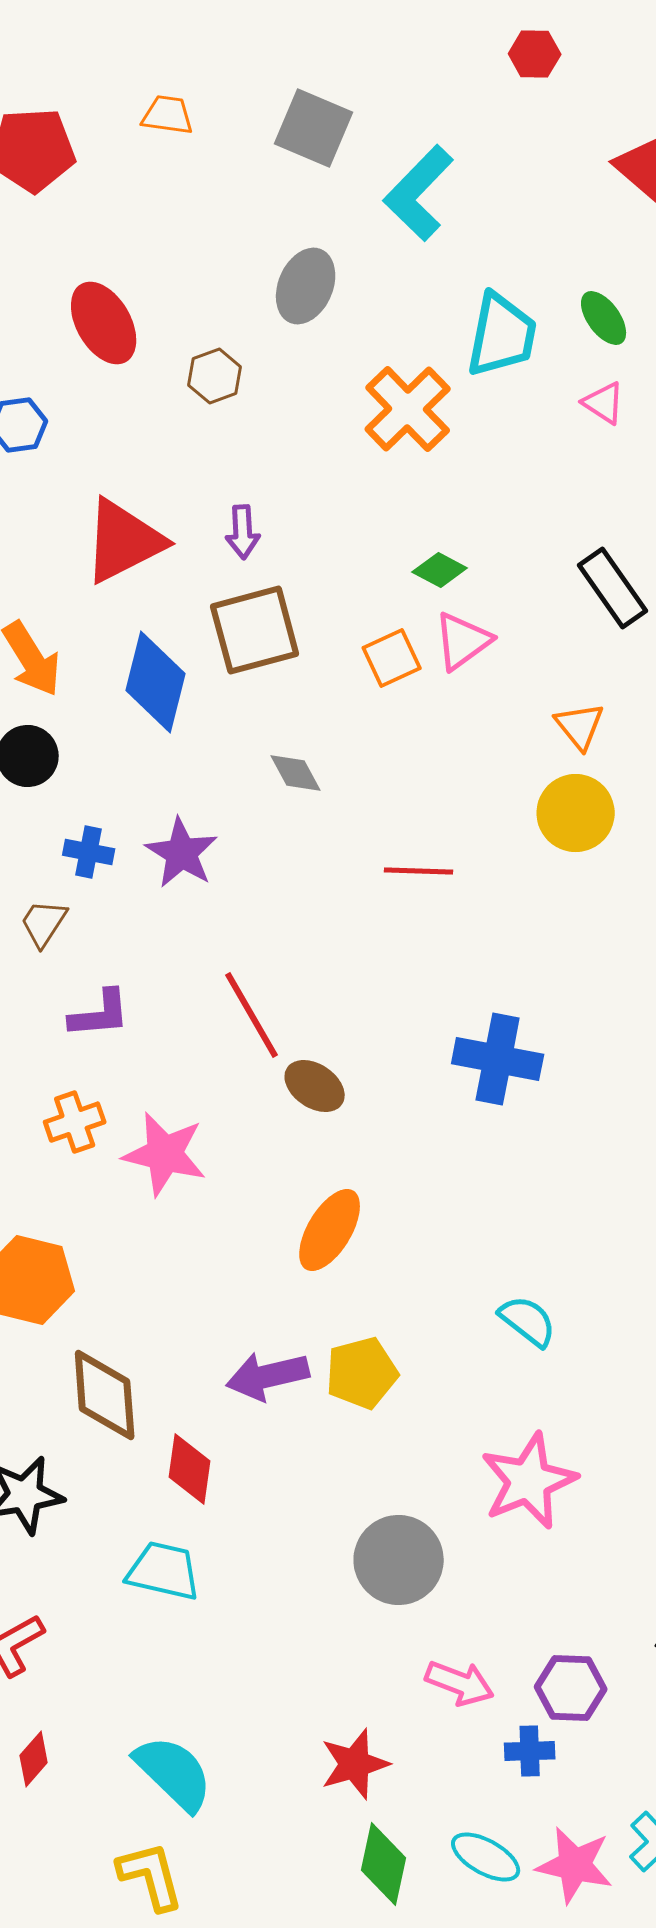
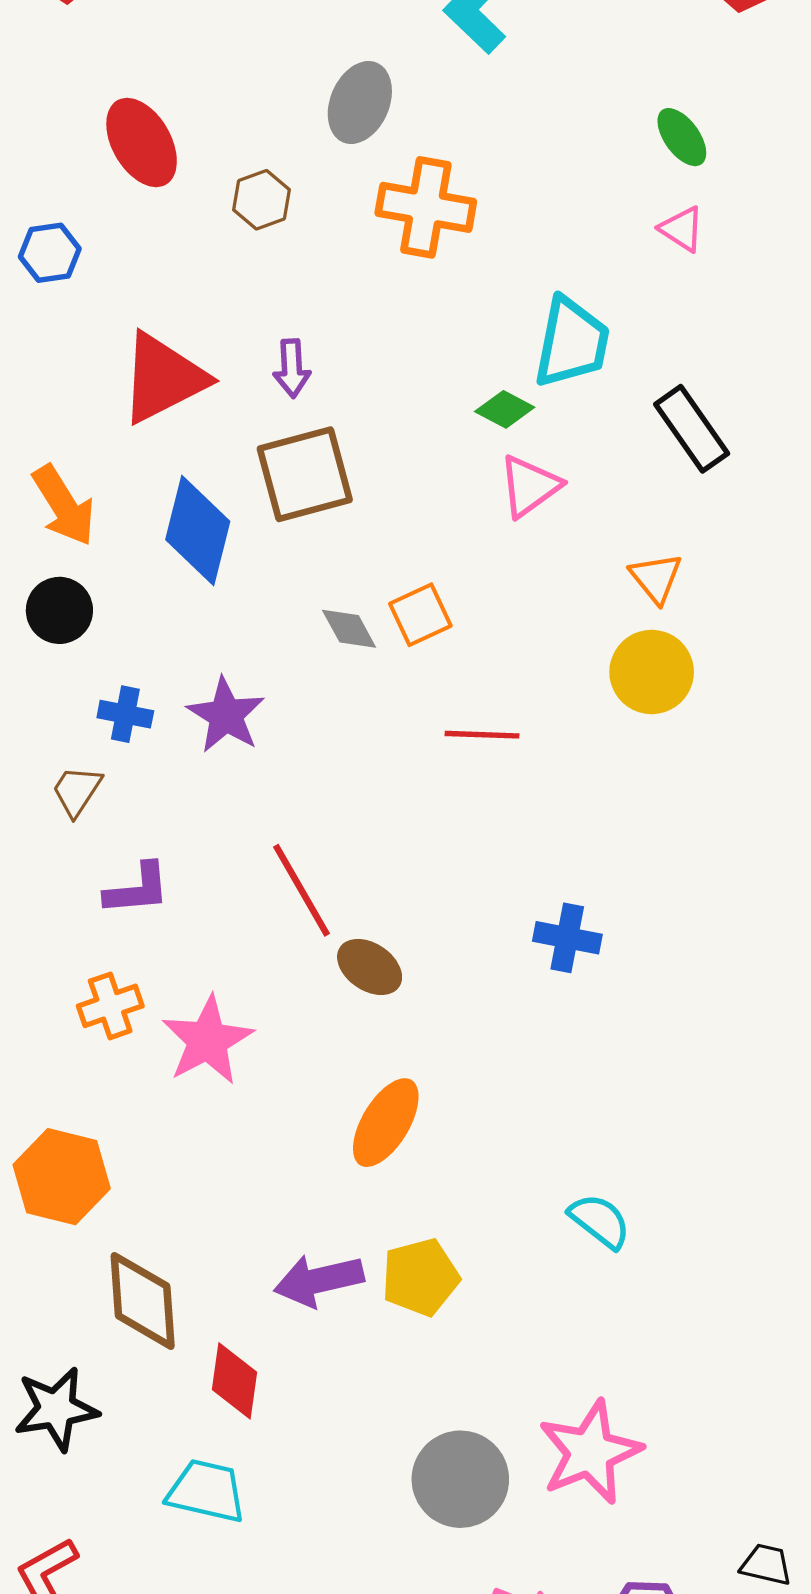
cyan trapezoid: (502, 335) -> (572, 342), moved
orange cross: (408, 409) -> (426, 207), moved, turned -36
orange square: (392, 658) -> (420, 615), moved
blue cross: (498, 1059) -> (567, 938), size x0.7
pink star: (165, 1154) -> (207, 1040), turned 30
pink star: (529, 1481) -> (590, 1452), moved

